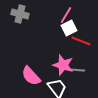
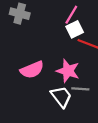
gray line: (77, 70) -> (80, 89), moved
pink semicircle: (31, 76) -> (32, 70), moved, turned -70

